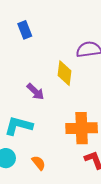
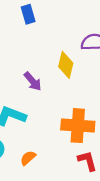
orange semicircle: (39, 163) -> (28, 158), turned -98

